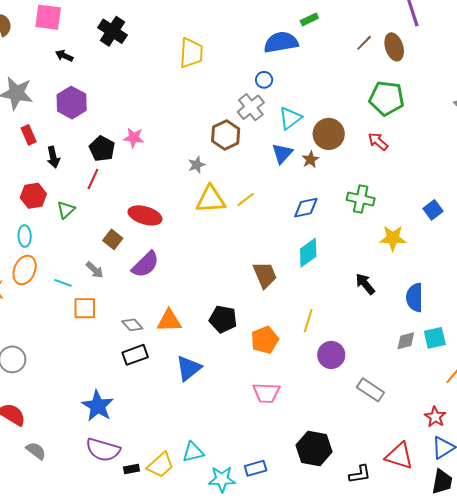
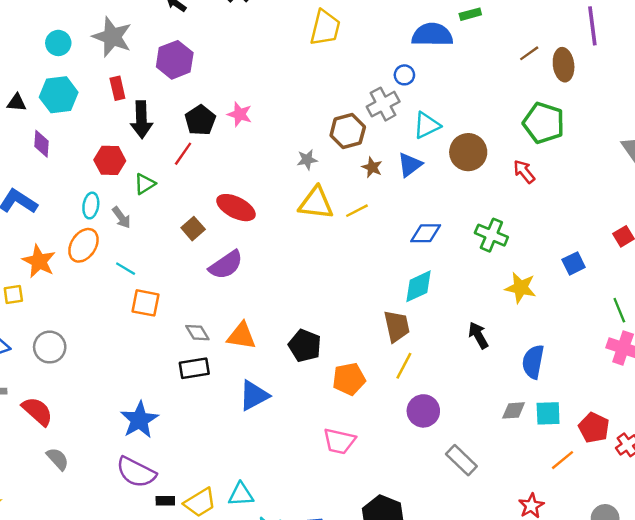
black arrow: (53, 157) -> (141, 120), size x1.4
brown star: (310, 159) -> (372, 167), moved, turned -30
gray arrow: (95, 270) -> (121, 217), moved
brown trapezoid: (265, 275) -> (397, 326), moved

